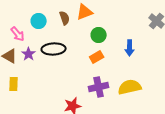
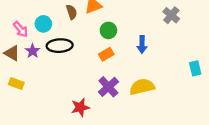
cyan circle: (39, 21) -> (43, 24), moved
yellow rectangle: (14, 84) -> (16, 84), turned -72
purple cross: (99, 87) -> (108, 87), turned -30

